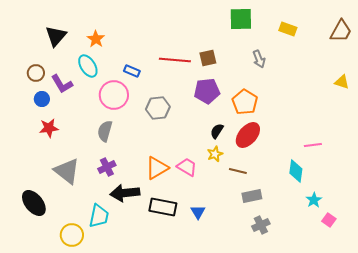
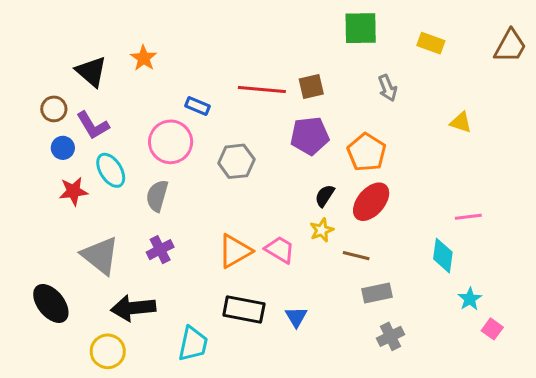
black triangle: (56, 36) -> (91, 72), moved, turned -30
cyan ellipse: (88, 66) -> (111, 170), moved
yellow triangle: (342, 82) -> (461, 122), moved
black arrow: (125, 193) -> (133, 308), moved
cyan trapezoid: (99, 216) -> (193, 344), moved

